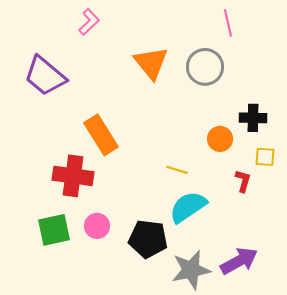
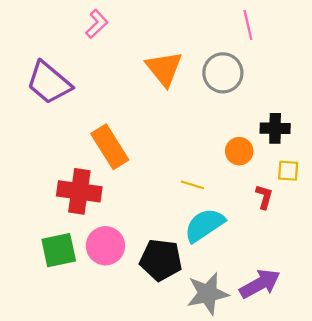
pink circle: (97, 226) -> (105, 246), size x1.4

